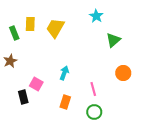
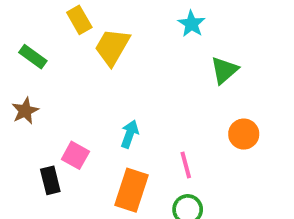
yellow rectangle: (30, 24) -> (79, 20), moved, turned -32
green rectangle: (14, 33) -> (33, 57), turned -32
orange rectangle: (65, 102) -> (132, 190), size x1.5

